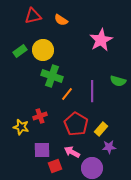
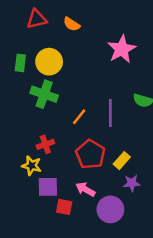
green rectangle: (20, 51) -> (20, 63), turned -48
green cross: (52, 76) -> (44, 94), moved
yellow star: (21, 127) -> (32, 166), moved
red square: (55, 166) -> (64, 207), turned 32

